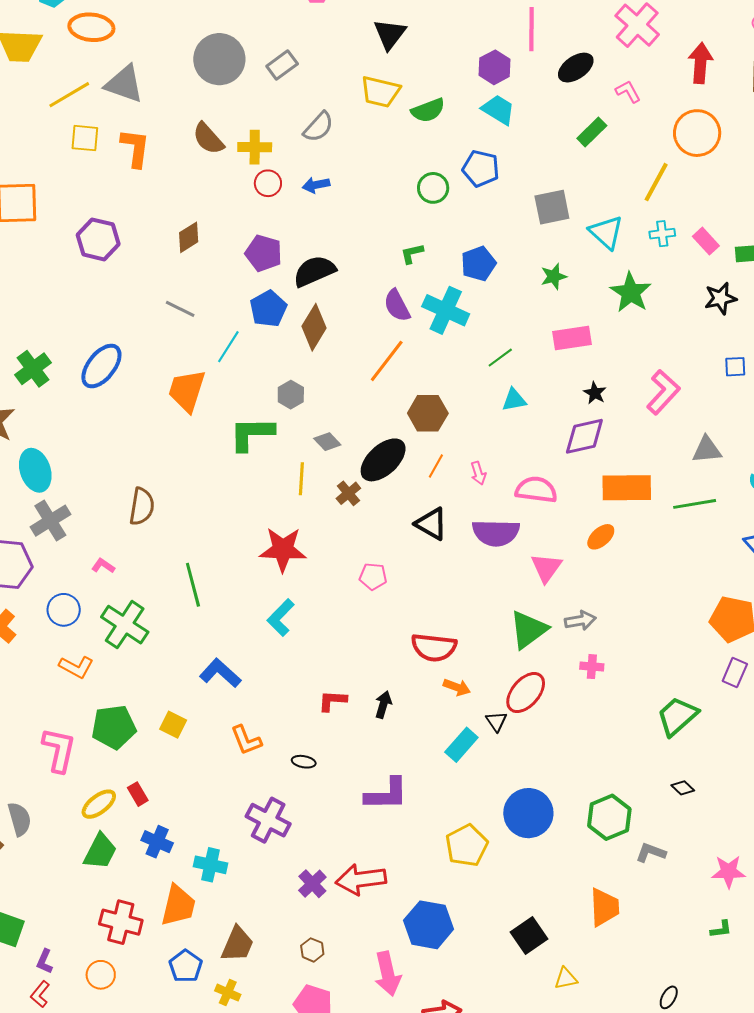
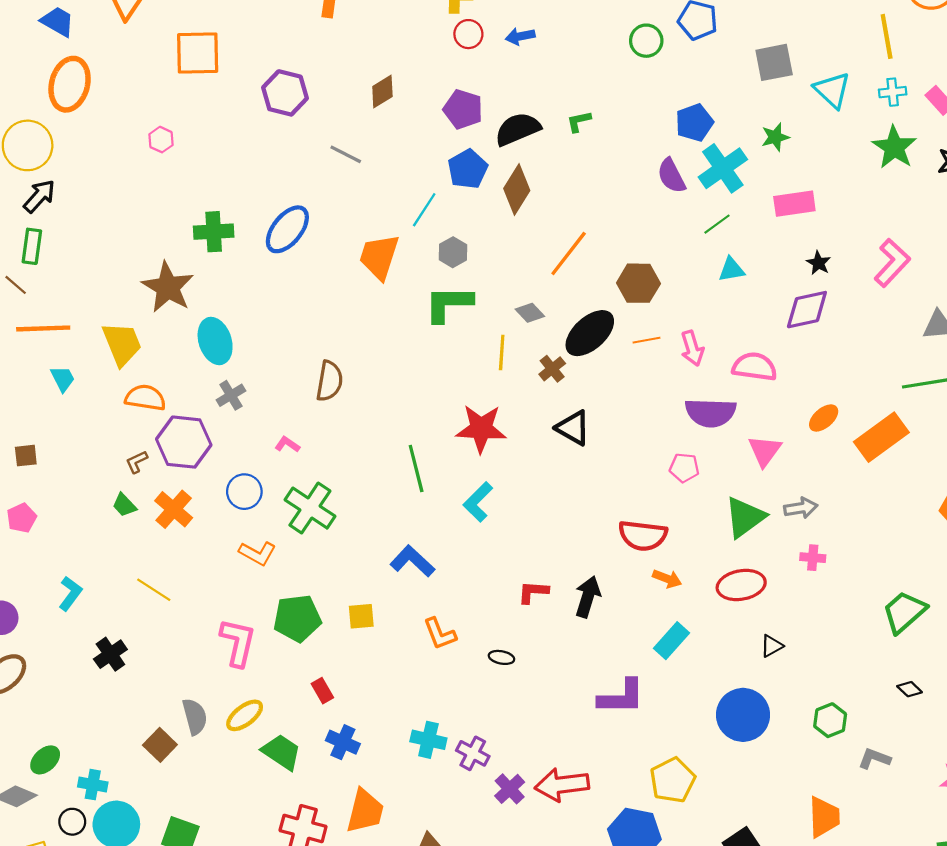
yellow line: (656, 182) -> (887, 36), turned -39
green L-shape: (412, 254) -> (579, 121), moved
green star: (631, 292) -> (894, 147), moved
purple semicircle: (397, 306) -> (671, 176), moved
gray line: (180, 309) -> (346, 154), moved
cyan cross: (446, 310) -> (723, 168), moved, turned 30
orange line: (387, 361) -> (569, 253), moved
green cross: (33, 369) -> (214, 232), turned 33
gray hexagon: (291, 395) -> (453, 252), moved
orange line: (436, 466) -> (647, 340), turned 50
pink arrow: (478, 473) -> (692, 348), size x1.4
orange rectangle: (627, 488) -> (881, 437), moved, turned -36
gray cross: (50, 521) -> (231, 395), size x0.7
black triangle: (431, 524) -> (573, 428), moved
pink pentagon: (373, 576) -> (684, 468), moved
green line: (193, 585) -> (416, 468), moved
red ellipse: (526, 693) -> (741, 585), turned 39
black arrow: (383, 705) -> (588, 597), size x1.4
black triangle: (496, 721) -> (772, 646), moved, turned 35
yellow square: (173, 725) -> (361, 616), turned -32
purple L-shape: (386, 794) -> (621, 697), moved
yellow ellipse: (99, 804) -> (245, 715), moved
green hexagon: (609, 817) -> (830, 720), size x0.7
purple cross: (268, 820) -> (473, 753), moved, size x0.7
yellow pentagon: (467, 845) -> (673, 780), moved
green trapezoid: (100, 851) -> (281, 752), turned -84
cyan cross: (210, 865) -> (428, 740), moved

